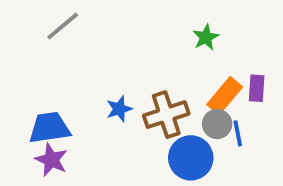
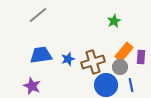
purple rectangle: (257, 88) -> (141, 57), moved
blue trapezoid: (49, 128) -> (41, 55), moved
blue line: (238, 133) -> (131, 85), moved

